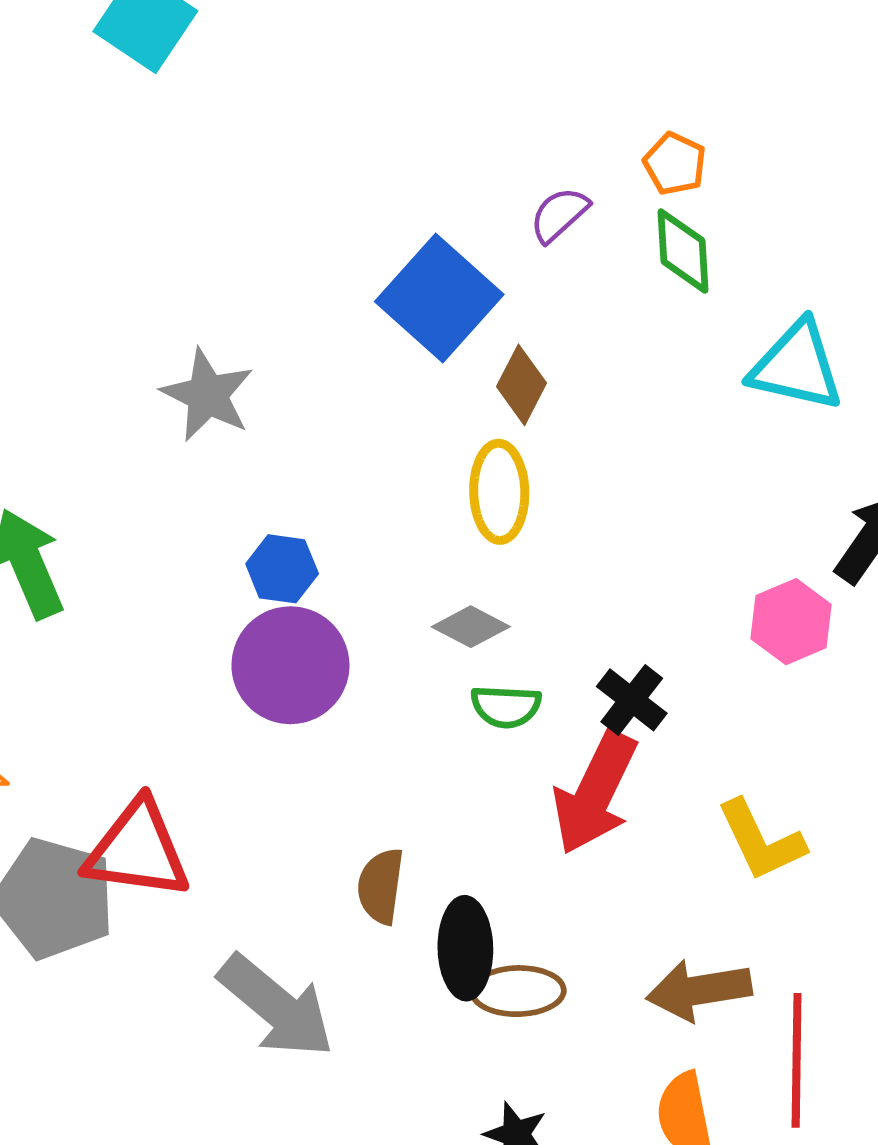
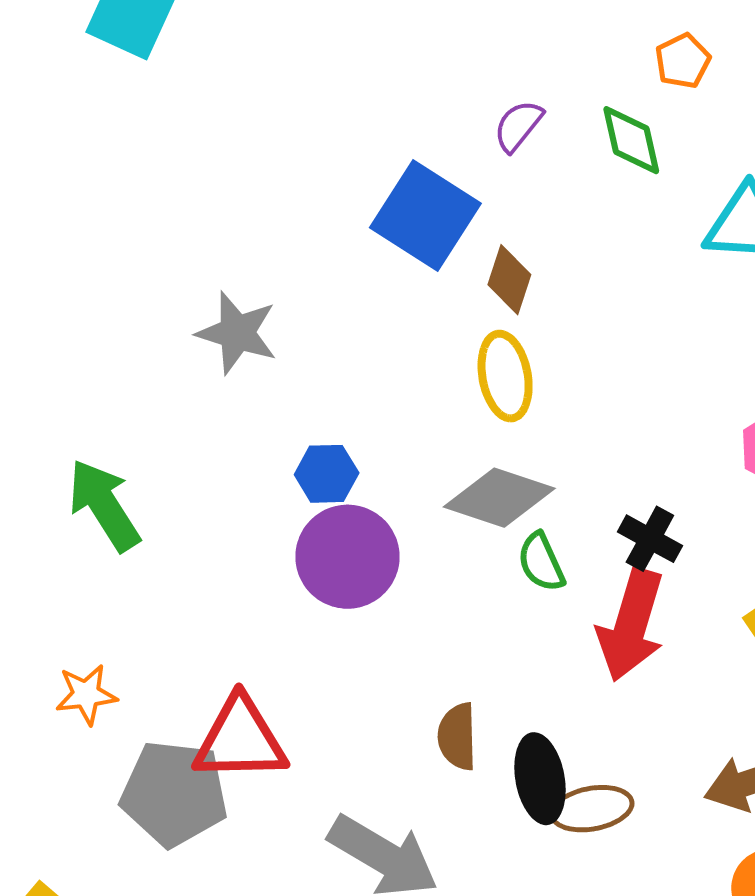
orange pentagon: (675, 164) -> (683, 61), moved, turned 30
gray diamond: (471, 627) -> (499, 498), size x1.6
green semicircle: (506, 706) -> (541, 562), turned 72

